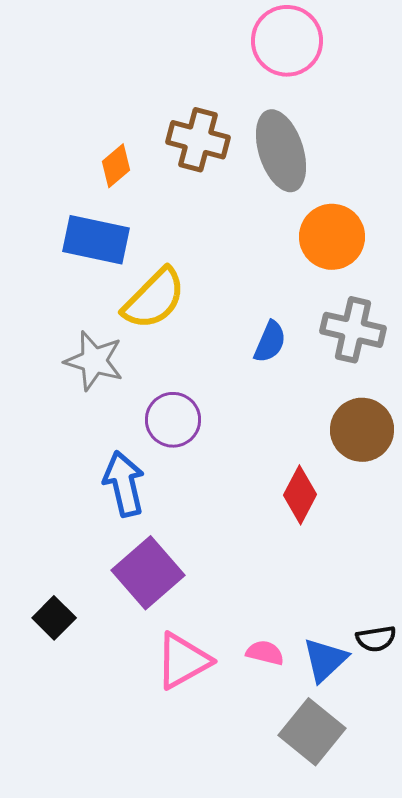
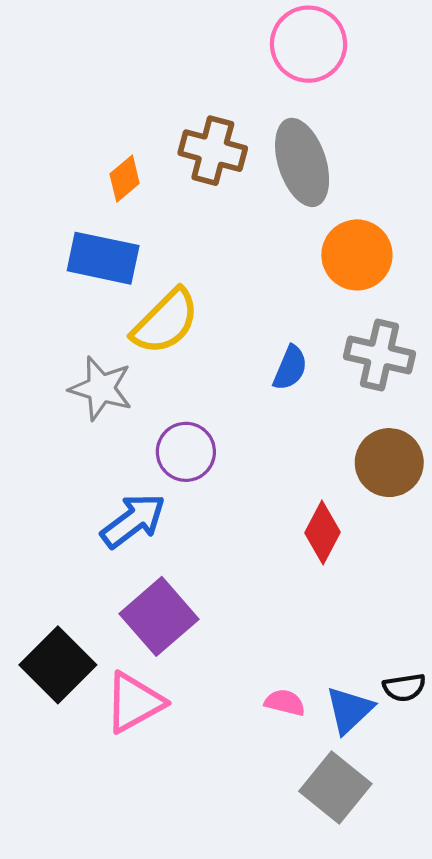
blue arrow: (124, 484) -> (133, 521), turned 66
black square: (54, 618) -> (58, 665), size x1.6
pink triangle: (183, 661) -> (134, 702), moved

